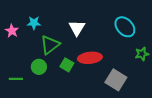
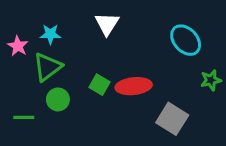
white triangle: (77, 28) -> (107, 24), moved
green triangle: (50, 45) -> (48, 67), moved
green square: (67, 65) -> (99, 85), moved

